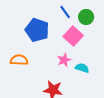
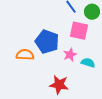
blue pentagon: (37, 30) -> (47, 42), moved
pink square: (73, 36) -> (79, 31), turned -30

